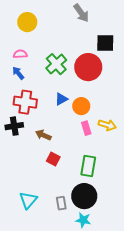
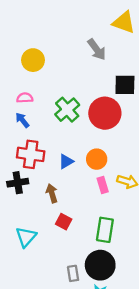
blue triangle: (61, 99) -> (66, 161), moved
brown arrow: (43, 135) -> (52, 193), turned 49
cyan triangle: (28, 200) -> (26, 237), moved

